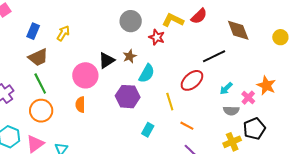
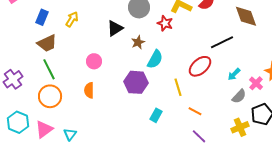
black triangle: (106, 60) -> (115, 28), moved
pink circle: (85, 75) -> (94, 61), size x0.6
gray semicircle: (231, 111) -> (239, 96), turned -49

